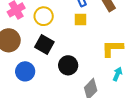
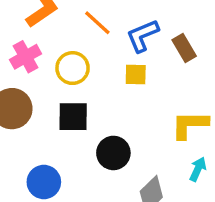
black square: (44, 44) -> (73, 117), turned -30
blue circle: (25, 71) -> (44, 182), moved

